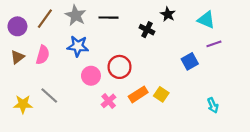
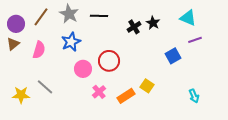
black star: (168, 14) -> (153, 23), moved
black cross: (147, 30) -> (134, 27), turned 32
blue star: (78, 46) -> (71, 42), turned -30
brown triangle: (17, 57) -> (13, 44), moved
orange rectangle: (138, 94) -> (126, 96), moved

